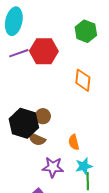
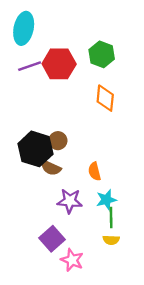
green hexagon: (86, 31) -> (102, 54), moved

